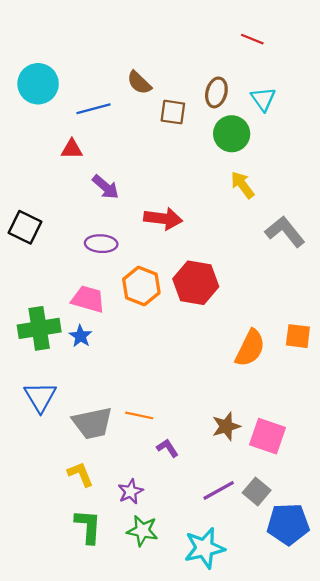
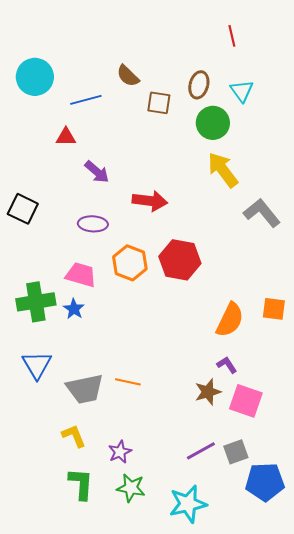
red line: (252, 39) -> (232, 36), turned 55
yellow arrow: (243, 185) -> (223, 170), size x1.4
purple L-shape: (167, 448) -> (227, 365), moved
gray square: (257, 492) -> (236, 452), turned 30

